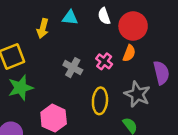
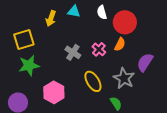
purple semicircle: (161, 73) -> (145, 62), turned -138
yellow ellipse: (100, 101) -> (93, 81), turned -40

